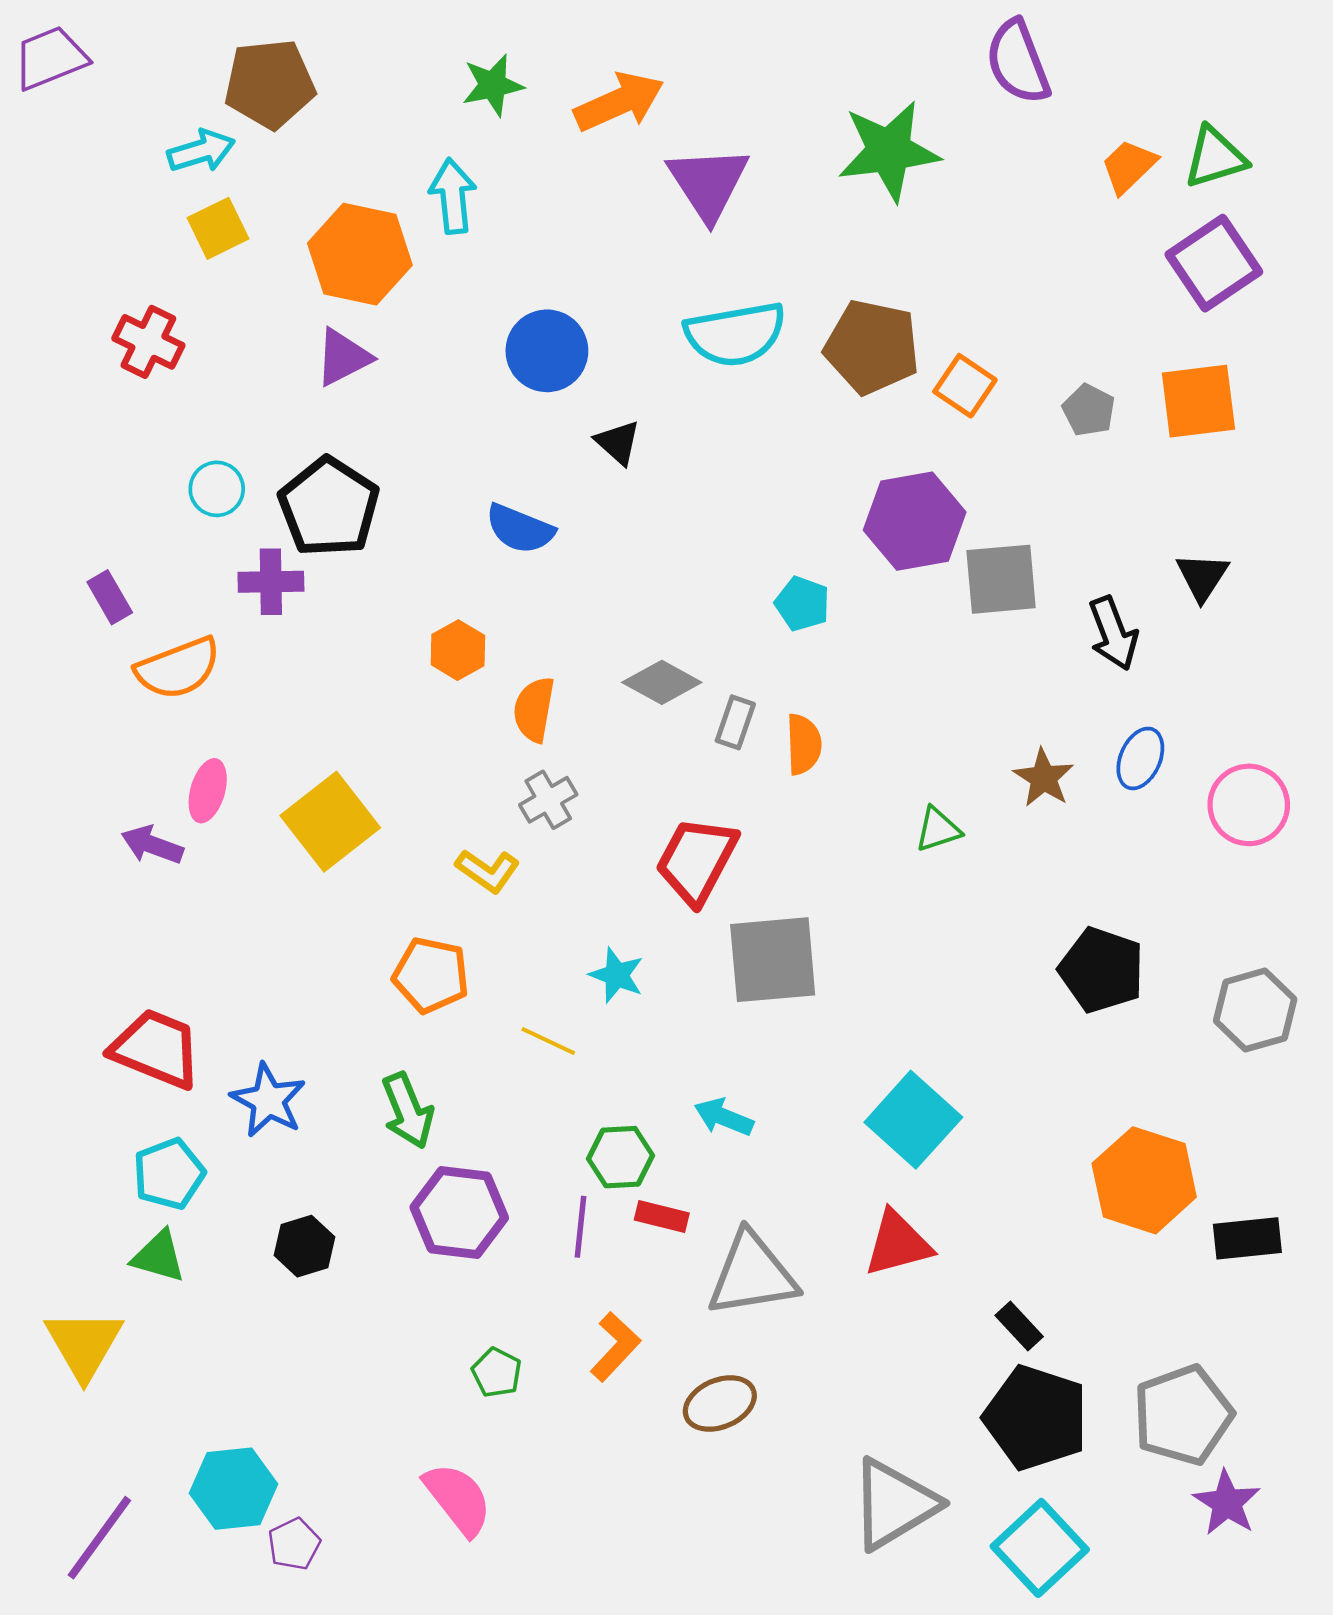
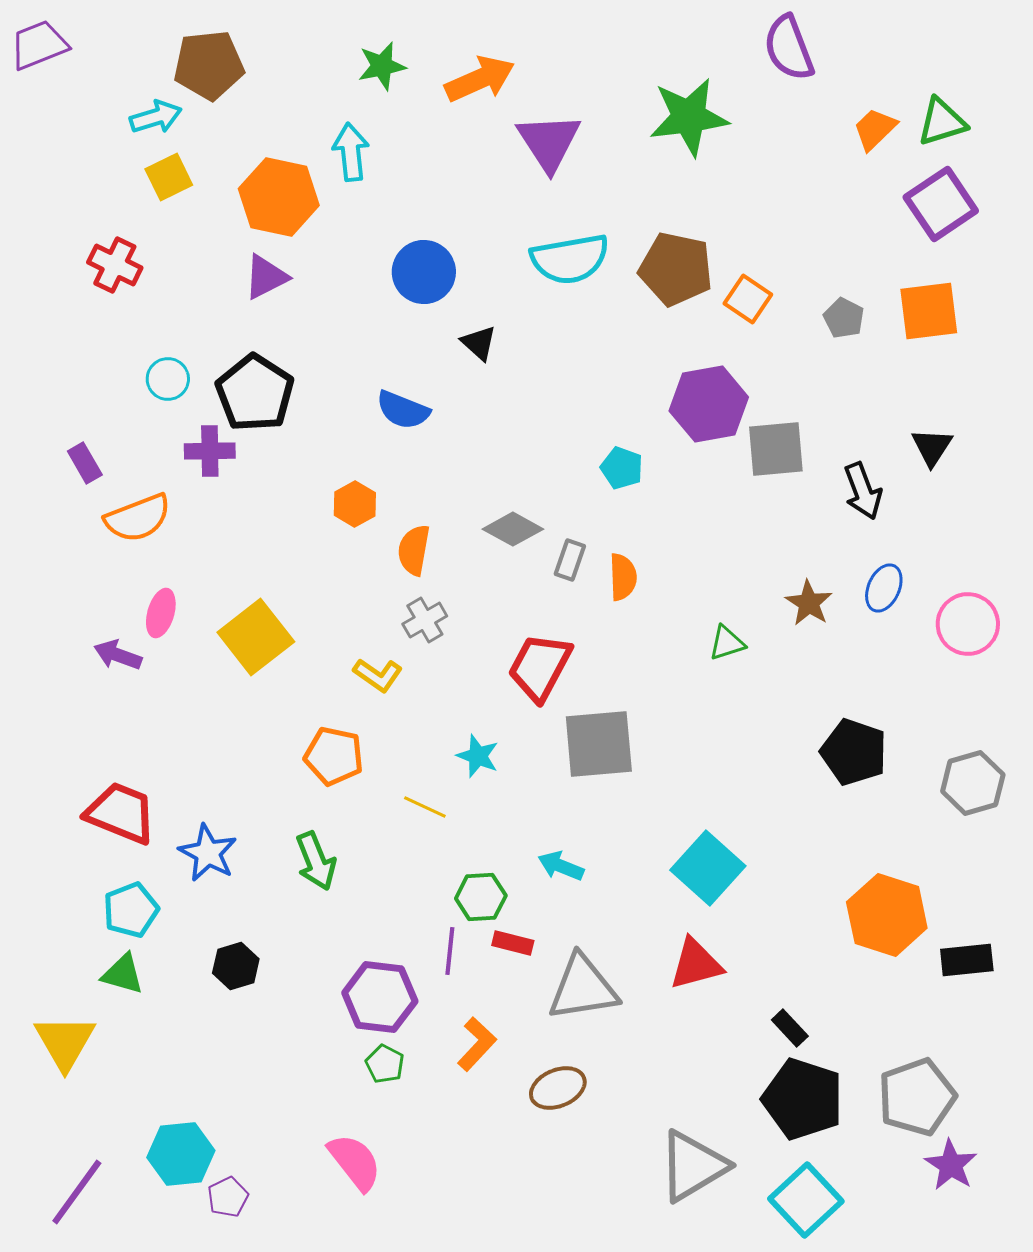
purple hexagon: (459, 1213) -> (380, 997), moved

